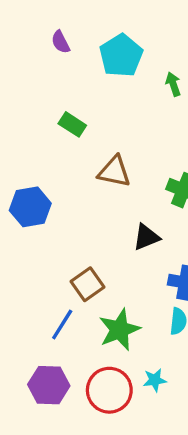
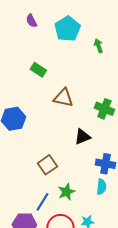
blue line: (62, 325) -> (42, 202), moved
green star: (119, 330) -> (66, 192), size x0.7

